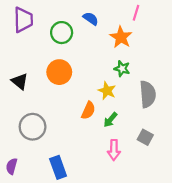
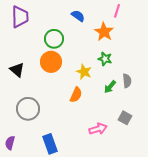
green circle: (62, 33) -> (54, 39), moved
yellow star: (107, 91) -> (84, 72), moved
gray semicircle: (148, 94) -> (127, 81), size x0.6
green arrow: (110, 120) -> (110, 87), moved
pink arrow: (114, 150) -> (98, 129), turned -108

